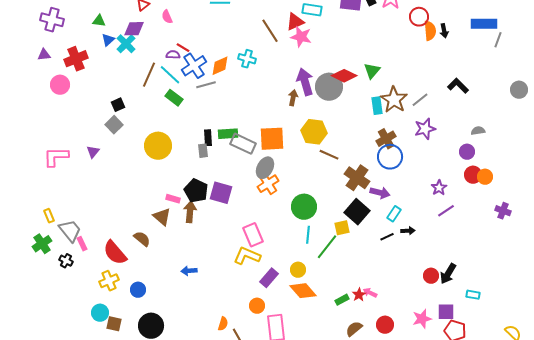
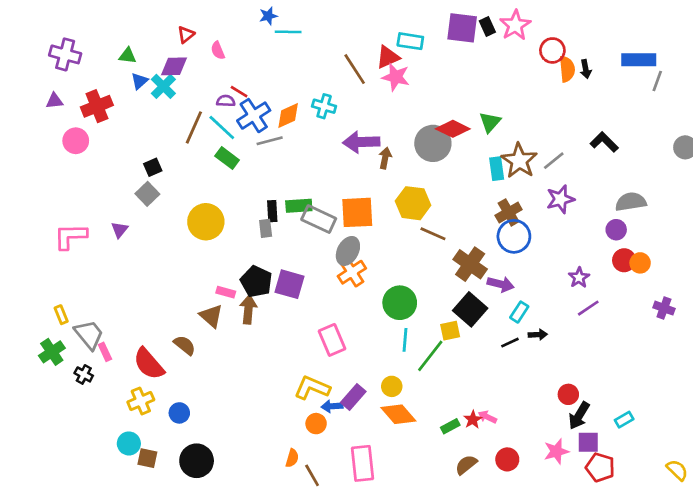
purple arrow: (305, 82) -> (361, 142), moved, turned -76
gray semicircle: (478, 131) -> (631, 202), size x1.6
yellow L-shape: (247, 256) -> (312, 388), moved
blue arrow: (189, 271) -> (332, 406), moved
black arrow: (448, 274) -> (579, 416), moved
cyan rectangle: (473, 295) -> (624, 420), turned -40
orange circle: (257, 306) -> (316, 424), moved

